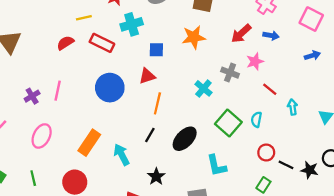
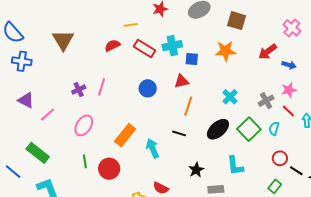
cyan cross: (132, 24) -> (172, 46), moved
blue arrow: (271, 36) -> (289, 65), moved
pink star: (255, 61) -> (289, 90), moved
gray cross: (230, 73) -> (266, 101), moved, turned 35
blue circle: (110, 88) -> (148, 88), size x0.7
red line: (270, 89) -> (288, 111), moved
black line: (150, 135) -> (179, 133), turned 72
black ellipse: (185, 139) -> (218, 129), moved
black star: (156, 176) -> (196, 170), moved
green line: (33, 178) -> (85, 161), moved

